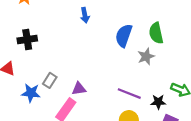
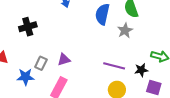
black cross: (27, 40) -> (28, 27), moved
purple triangle: (79, 89) -> (64, 60), moved

